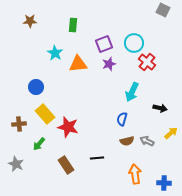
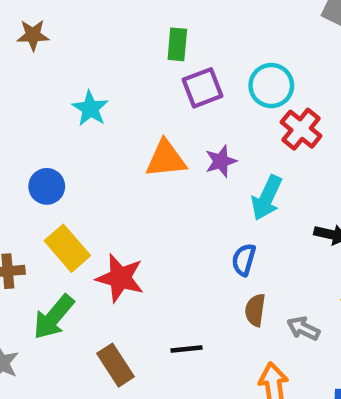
green rectangle: (73, 25) -> (177, 44), moved
orange triangle: (78, 64) -> (166, 159), moved
purple star: (109, 64) -> (221, 161), moved
brown semicircle: (127, 141) -> (255, 310), turned 112
gray arrow: (147, 141) -> (303, 328), moved
green arrow: (39, 144) -> (54, 317), size x1.5

